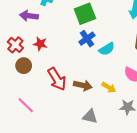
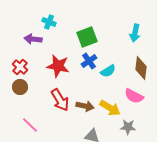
red star: (40, 44) -> (58, 66), moved, size x1.6
brown circle: (24, 66) -> (20, 87), moved
yellow arrow: (109, 87) -> (110, 108), size x1.5

